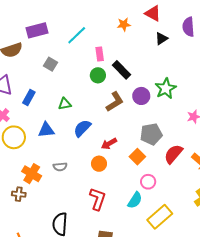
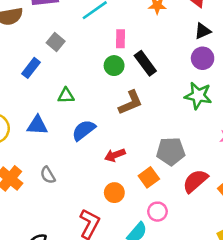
green star: (166, 88) -> (198, 96), turned 30
purple circle: (141, 96) -> (203, 58), moved
blue rectangle: (29, 98) -> (31, 68), moved
orange circle: (99, 164) -> (114, 193), moved
gray semicircle: (60, 167) -> (48, 175), turned 56

